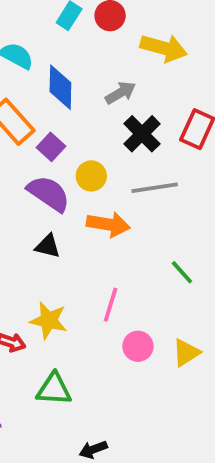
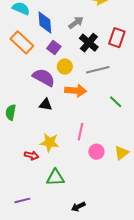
purple square: (51, 147) -> (54, 48), moved
green line: (182, 272) -> (116, 102), moved

